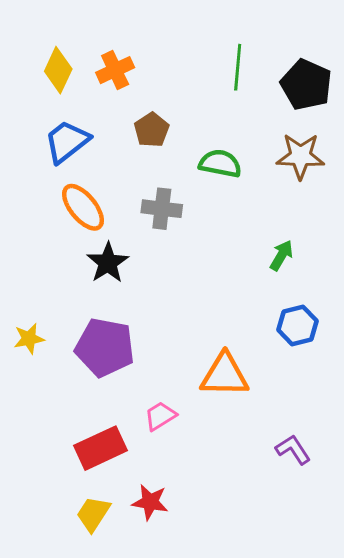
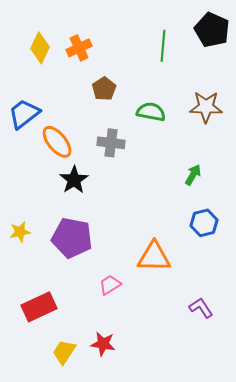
black pentagon: (306, 85) -> (212, 30), moved
blue trapezoid: (67, 142) -> (24, 114), moved
red rectangle: (100, 448) -> (39, 307), moved

